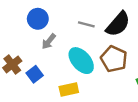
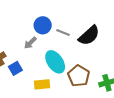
blue circle: (38, 19) -> (43, 25), moved
brown pentagon: (114, 59) -> (79, 76), moved

